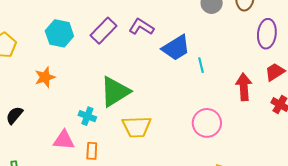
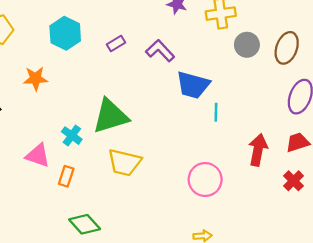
purple rectangle: (104, 31) -> (116, 44), size x0.6
blue trapezoid: (176, 48) -> (193, 85), turned 32

